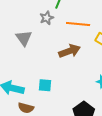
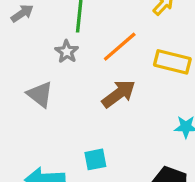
orange line: (78, 24) -> (120, 47), turned -30

